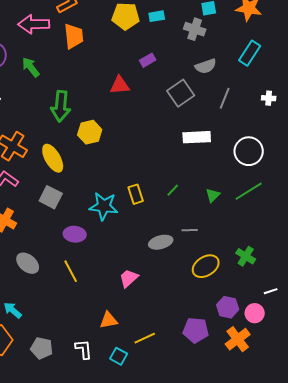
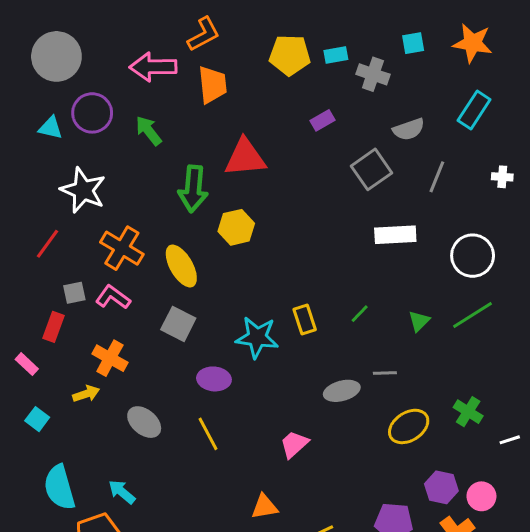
gray cross: (195, 29) -> (373, 74), moved
red triangle: (120, 85) -> (245, 158), moved, size x1.4
white line: (271, 291) -> (510, 440), moved

